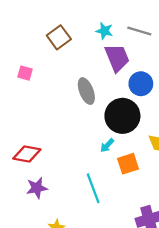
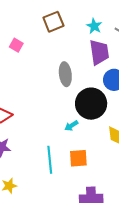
orange square: (128, 164) -> (78, 158), moved

